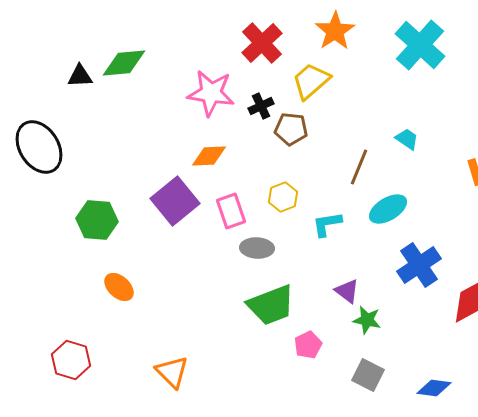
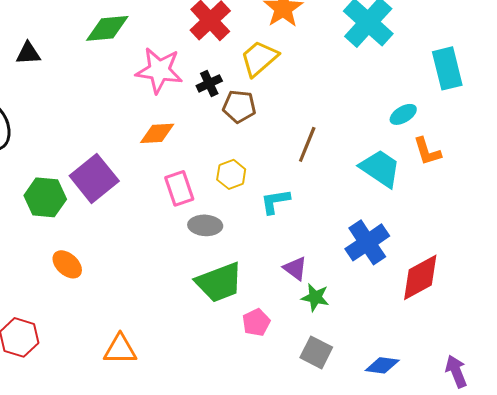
green diamond: (124, 63) -> (107, 28), moved
cyan trapezoid: (407, 139) -> (380, 168), moved, size x1.8
purple square: (175, 201) -> (94, 178), moved
cyan ellipse: (388, 209) -> (403, 114), moved, size x0.7
orange triangle: (172, 372) -> (120, 349), turned -45

